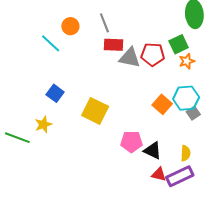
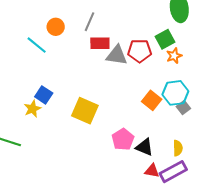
gray line: (104, 23) -> (90, 22), turned 48
yellow star: (43, 124) -> (32, 109), moved
pink pentagon: (131, 142) -> (123, 139), turned -30

